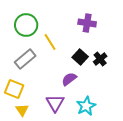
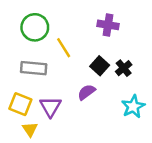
gray rectangle: (25, 59) -> (34, 68), turned 45
purple triangle: (55, 103) -> (50, 107), moved
cyan star: (86, 106) -> (133, 107), moved

